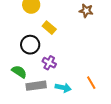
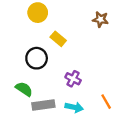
purple cross: (49, 63) -> (73, 79), moved

